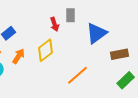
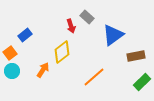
gray rectangle: (71, 15) -> (87, 17), turned -48
orange arrow: (19, 56) -> (43, 70), moved

